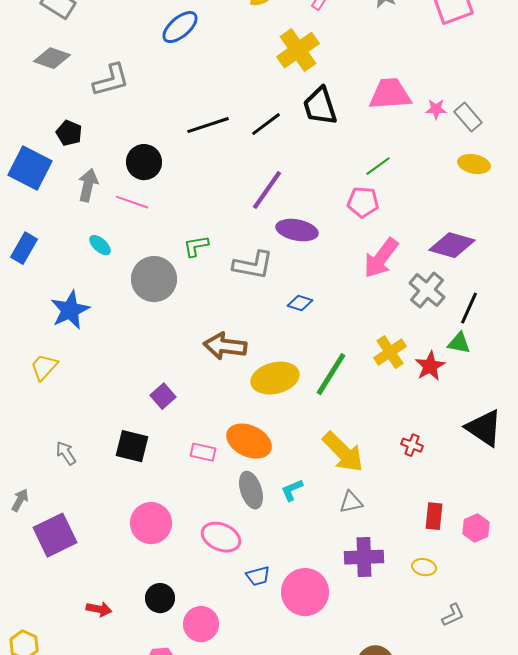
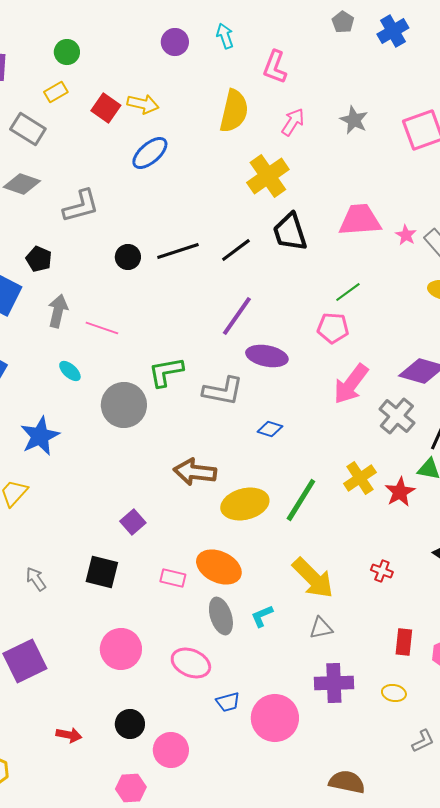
pink star: (436, 109) -> (406, 235), turned 30
black circle: (144, 162) -> (128, 257), moved, size x0.7
green L-shape: (196, 246) -> (166, 372), size x1.4

